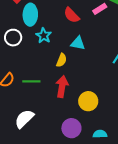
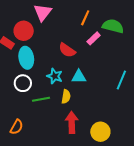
cyan star: (44, 36) -> (55, 76), moved
white circle: (13, 38) -> (23, 83), moved
green line: (31, 81) -> (41, 99), moved

